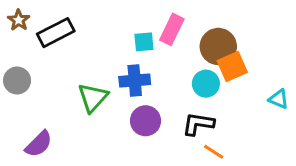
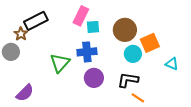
brown star: (19, 20) -> (21, 34), moved
pink rectangle: (172, 29) -> (81, 16), moved
brown circle: (218, 46) -> (125, 30), moved
cyan triangle: (279, 99) -> (172, 64), moved

